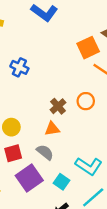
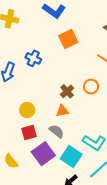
orange square: (88, 48) -> (68, 39), moved
cyan square: (62, 182) -> (71, 157), size x1.5

